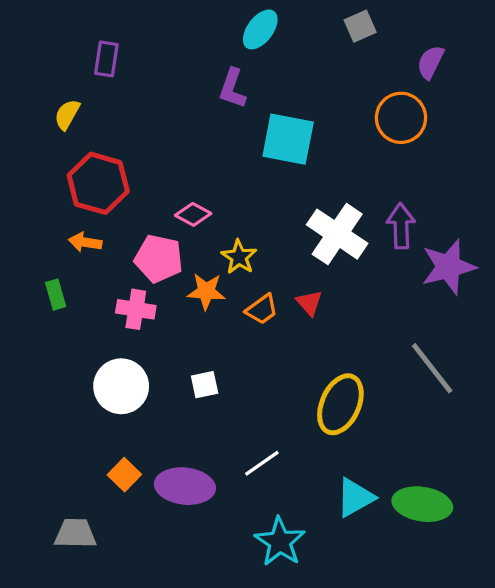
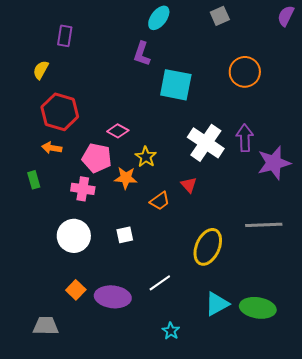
purple semicircle: (430, 62) -> (286, 16), moved
orange trapezoid: (262, 309) -> (160, 201), moved
gray line: (432, 368) -> (264, 225), turned -54
cyan star: (280, 542) -> (171, 331), size x0.6

